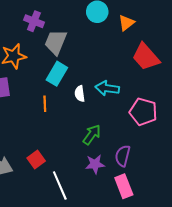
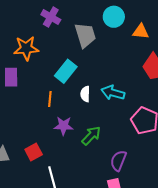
orange triangle: (126, 23) -> (141, 32), turned 36
gray trapezoid: (56, 42) -> (85, 35), moved, turned 132
purple star: (95, 164) -> (64, 126), moved

